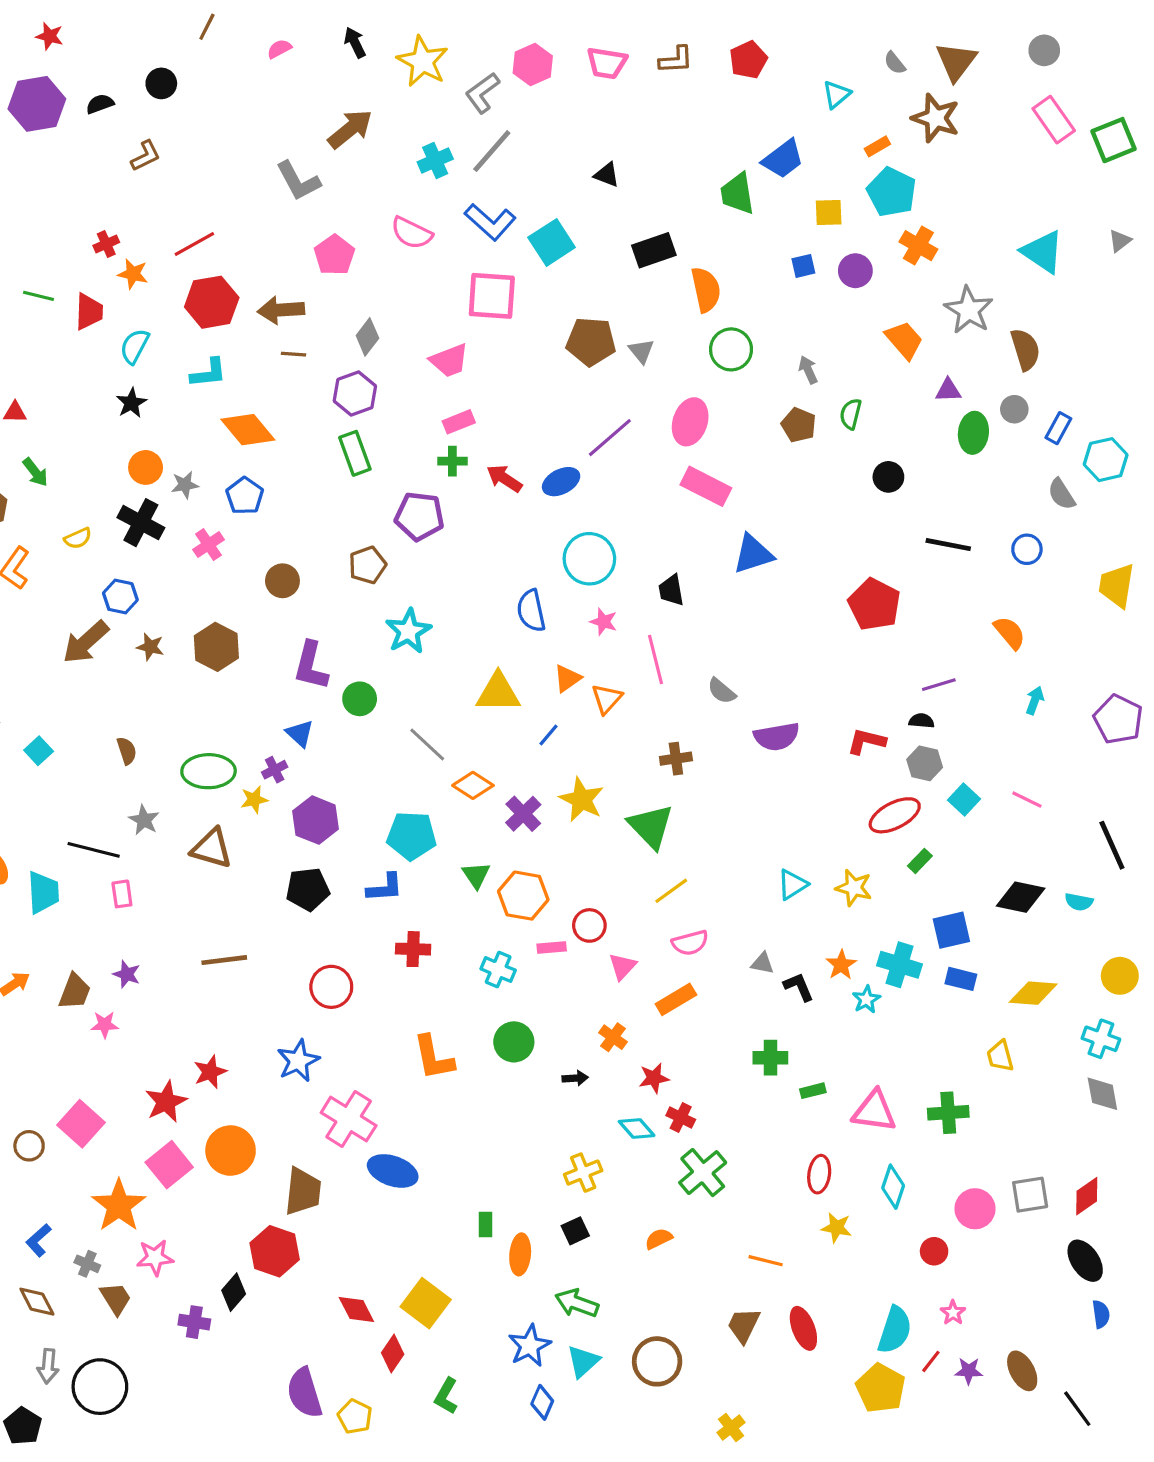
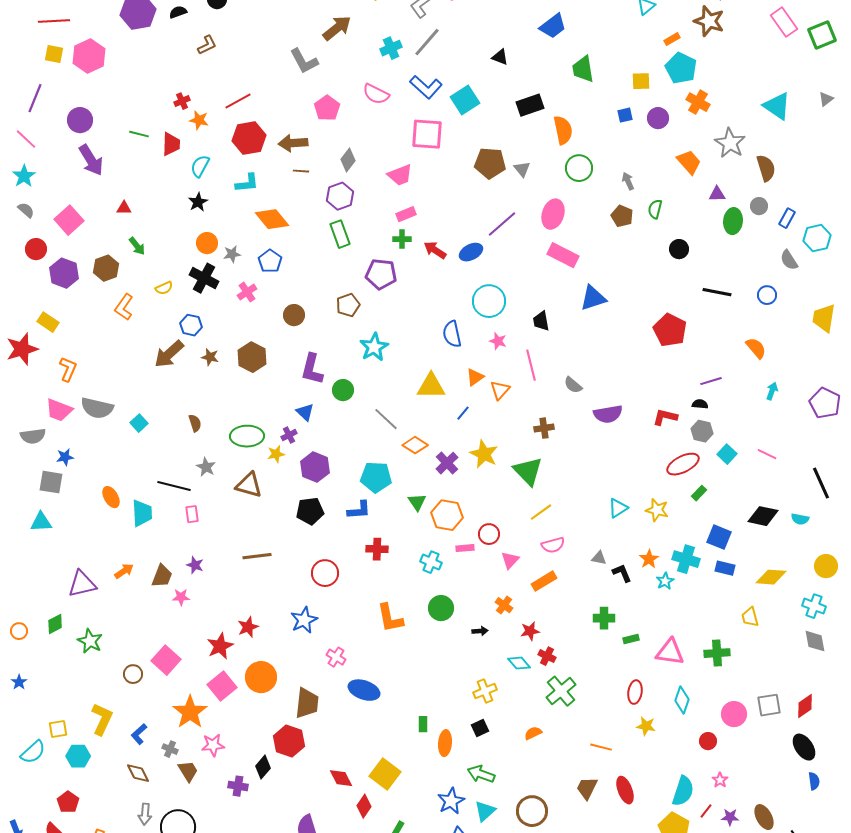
blue trapezoid: (783, 159) -> (553, 26), moved
blue square: (951, 930) -> (719, 537), turned 35
pink cross: (349, 1119) -> (336, 657), size x0.6

